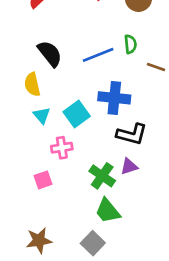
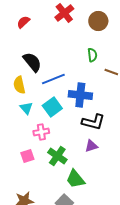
blue line: (98, 55) -> (53, 79), moved
green cross: (102, 176) -> (57, 156), moved

